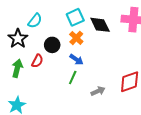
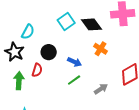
orange cross: (76, 38) -> (101, 49), moved
green line: (73, 78) -> (74, 80), turned 40

